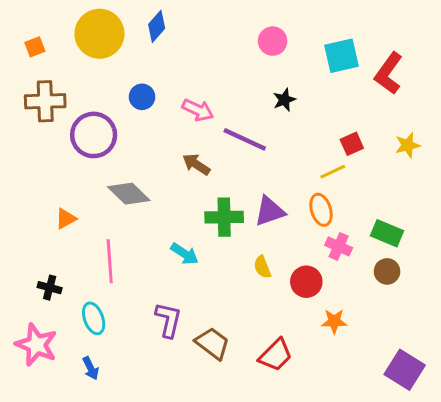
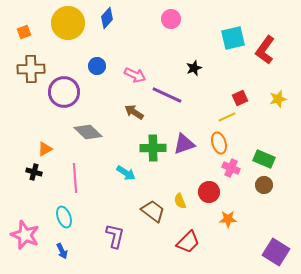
pink circle: (273, 41) -> (171, 19), moved
yellow semicircle: (262, 267) -> (180, 201), moved
black cross: (50, 288) -> (34, 172), moved
purple L-shape: (168, 320) -> (115, 236), moved
brown trapezoid: (212, 343) -> (153, 211), moved

